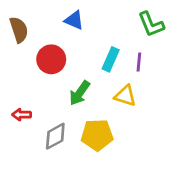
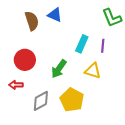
brown semicircle: (19, 30) -> (32, 21), moved
red circle: (51, 59) -> (25, 60), moved
yellow pentagon: (97, 135) -> (72, 100), turned 30

